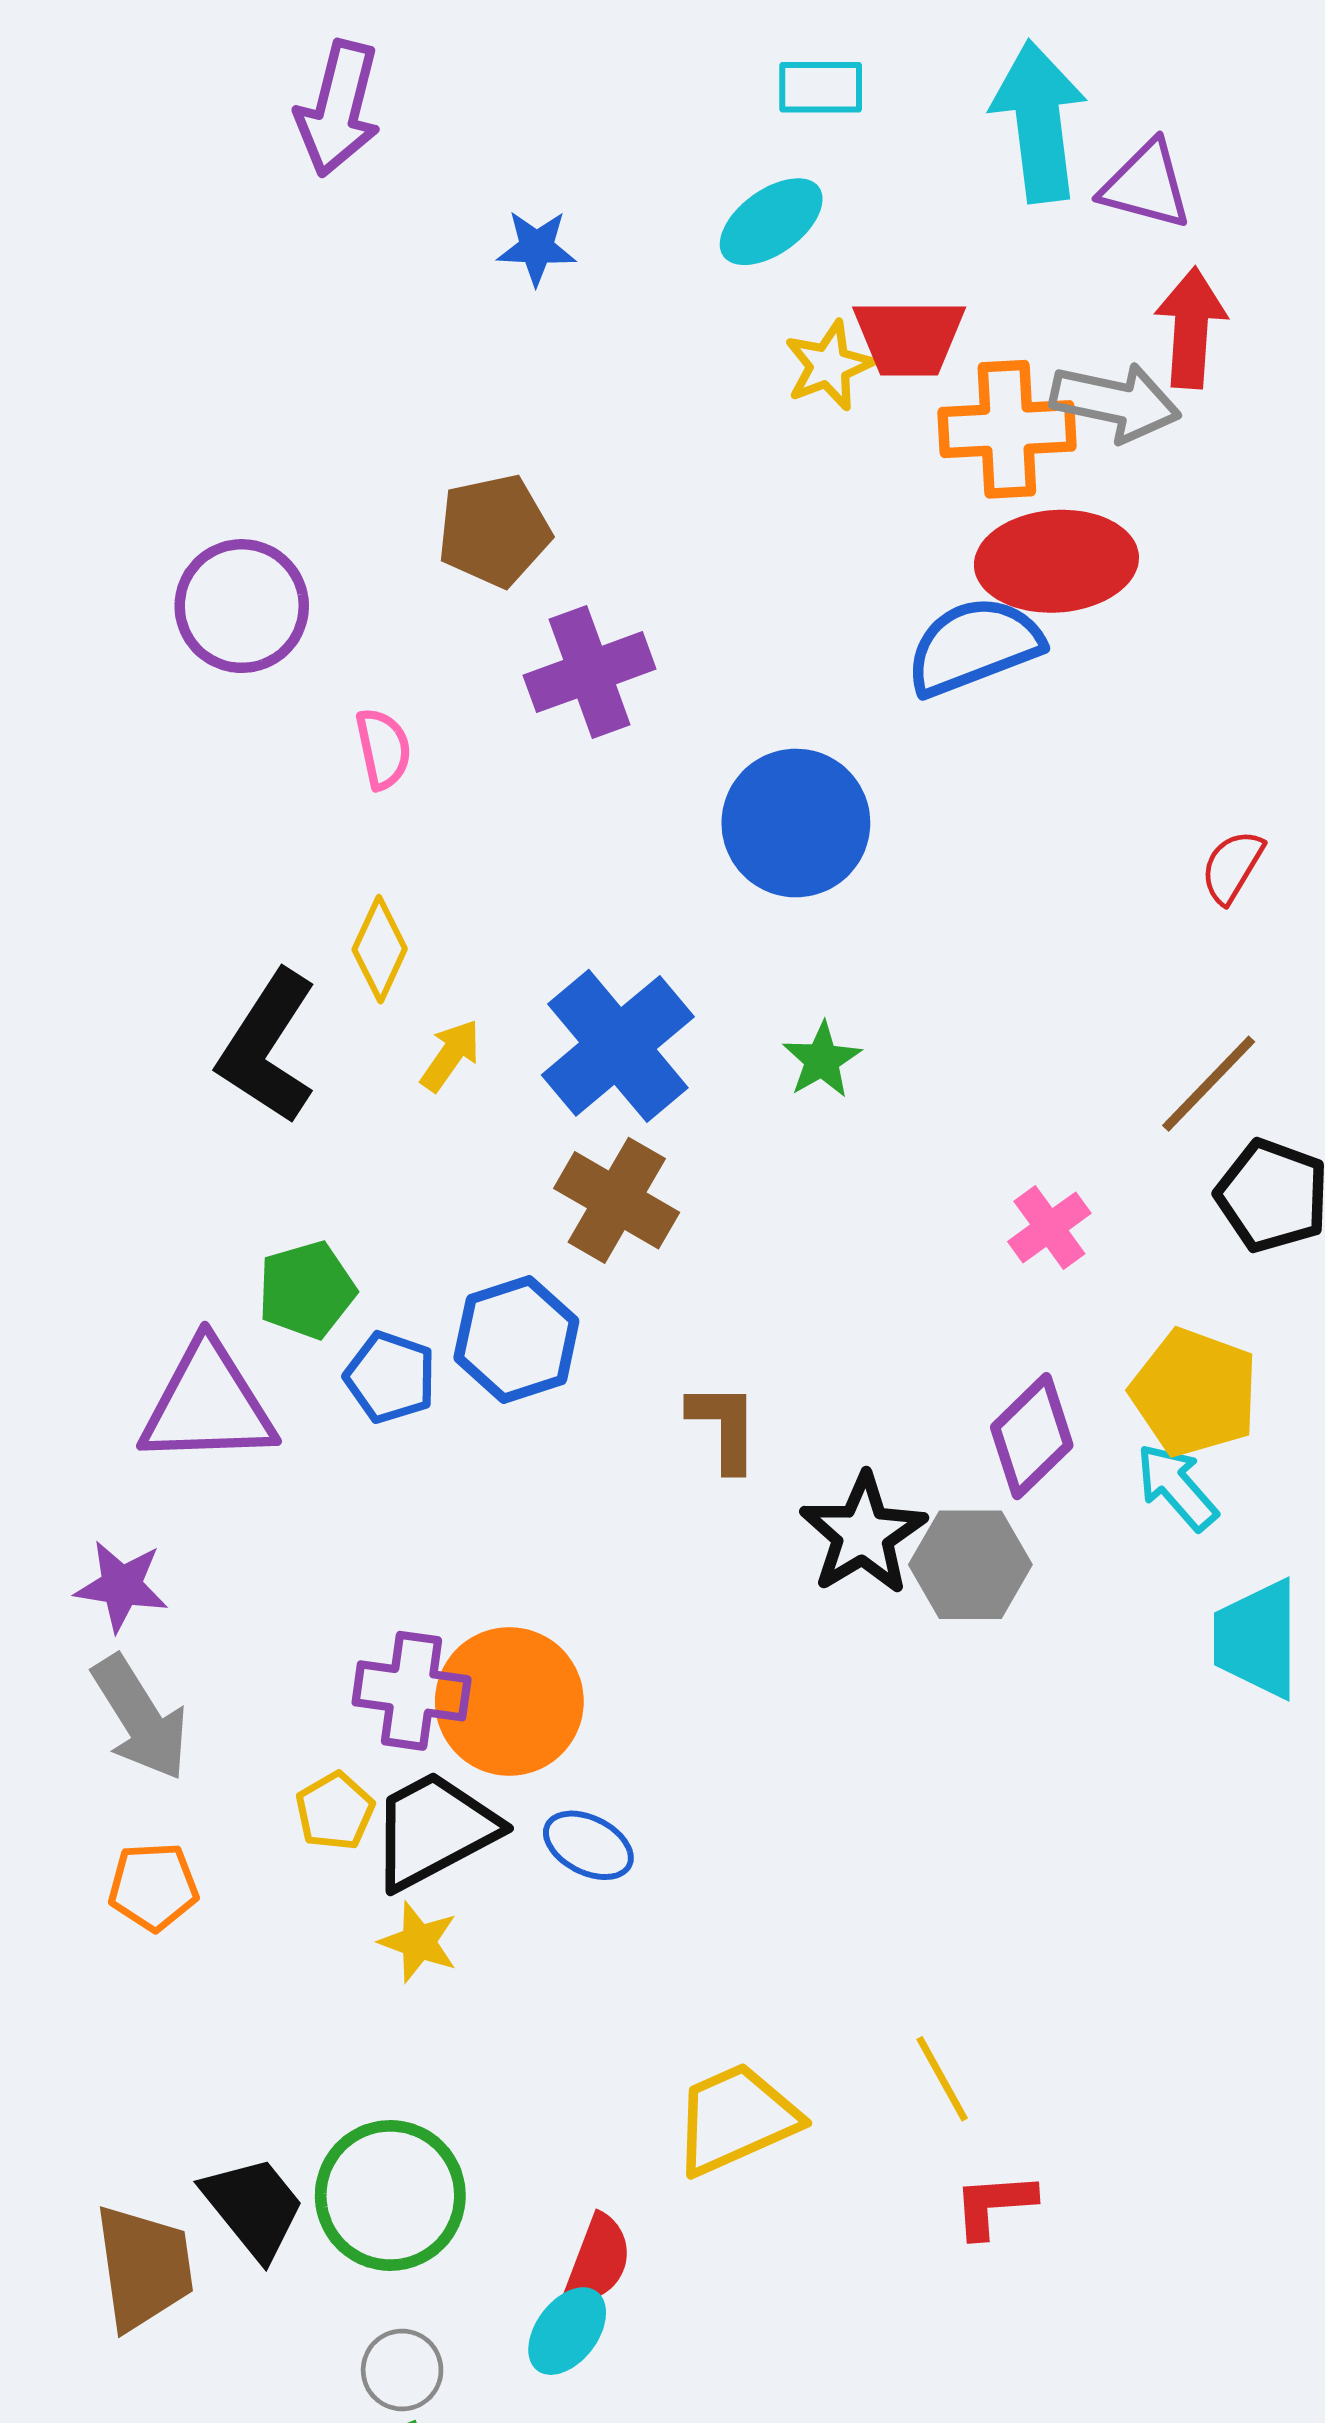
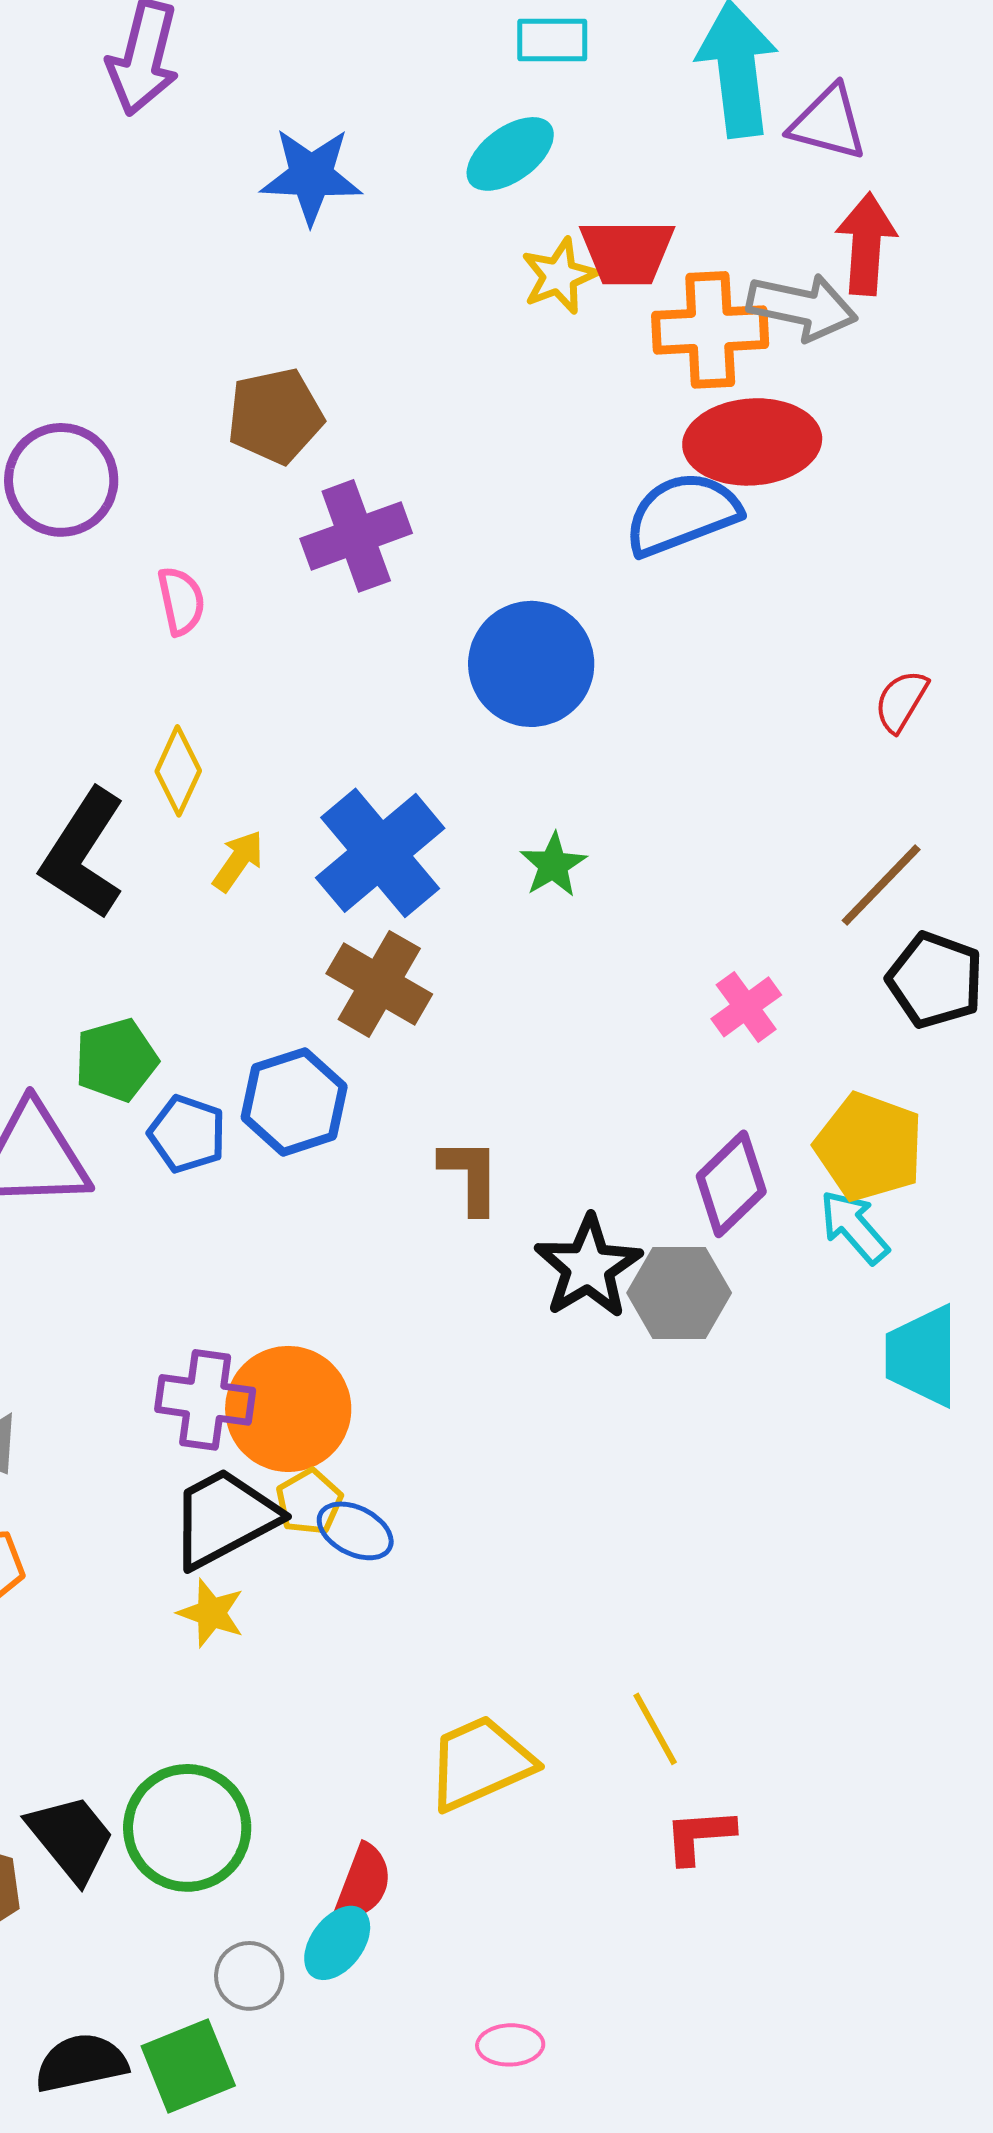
blue star: (536, 248) -> (311, 176), size x1.5
yellow pentagon: (335, 1811) -> (309, 1502), moved
gray circle: (402, 2370) -> (249, 1976), moved

